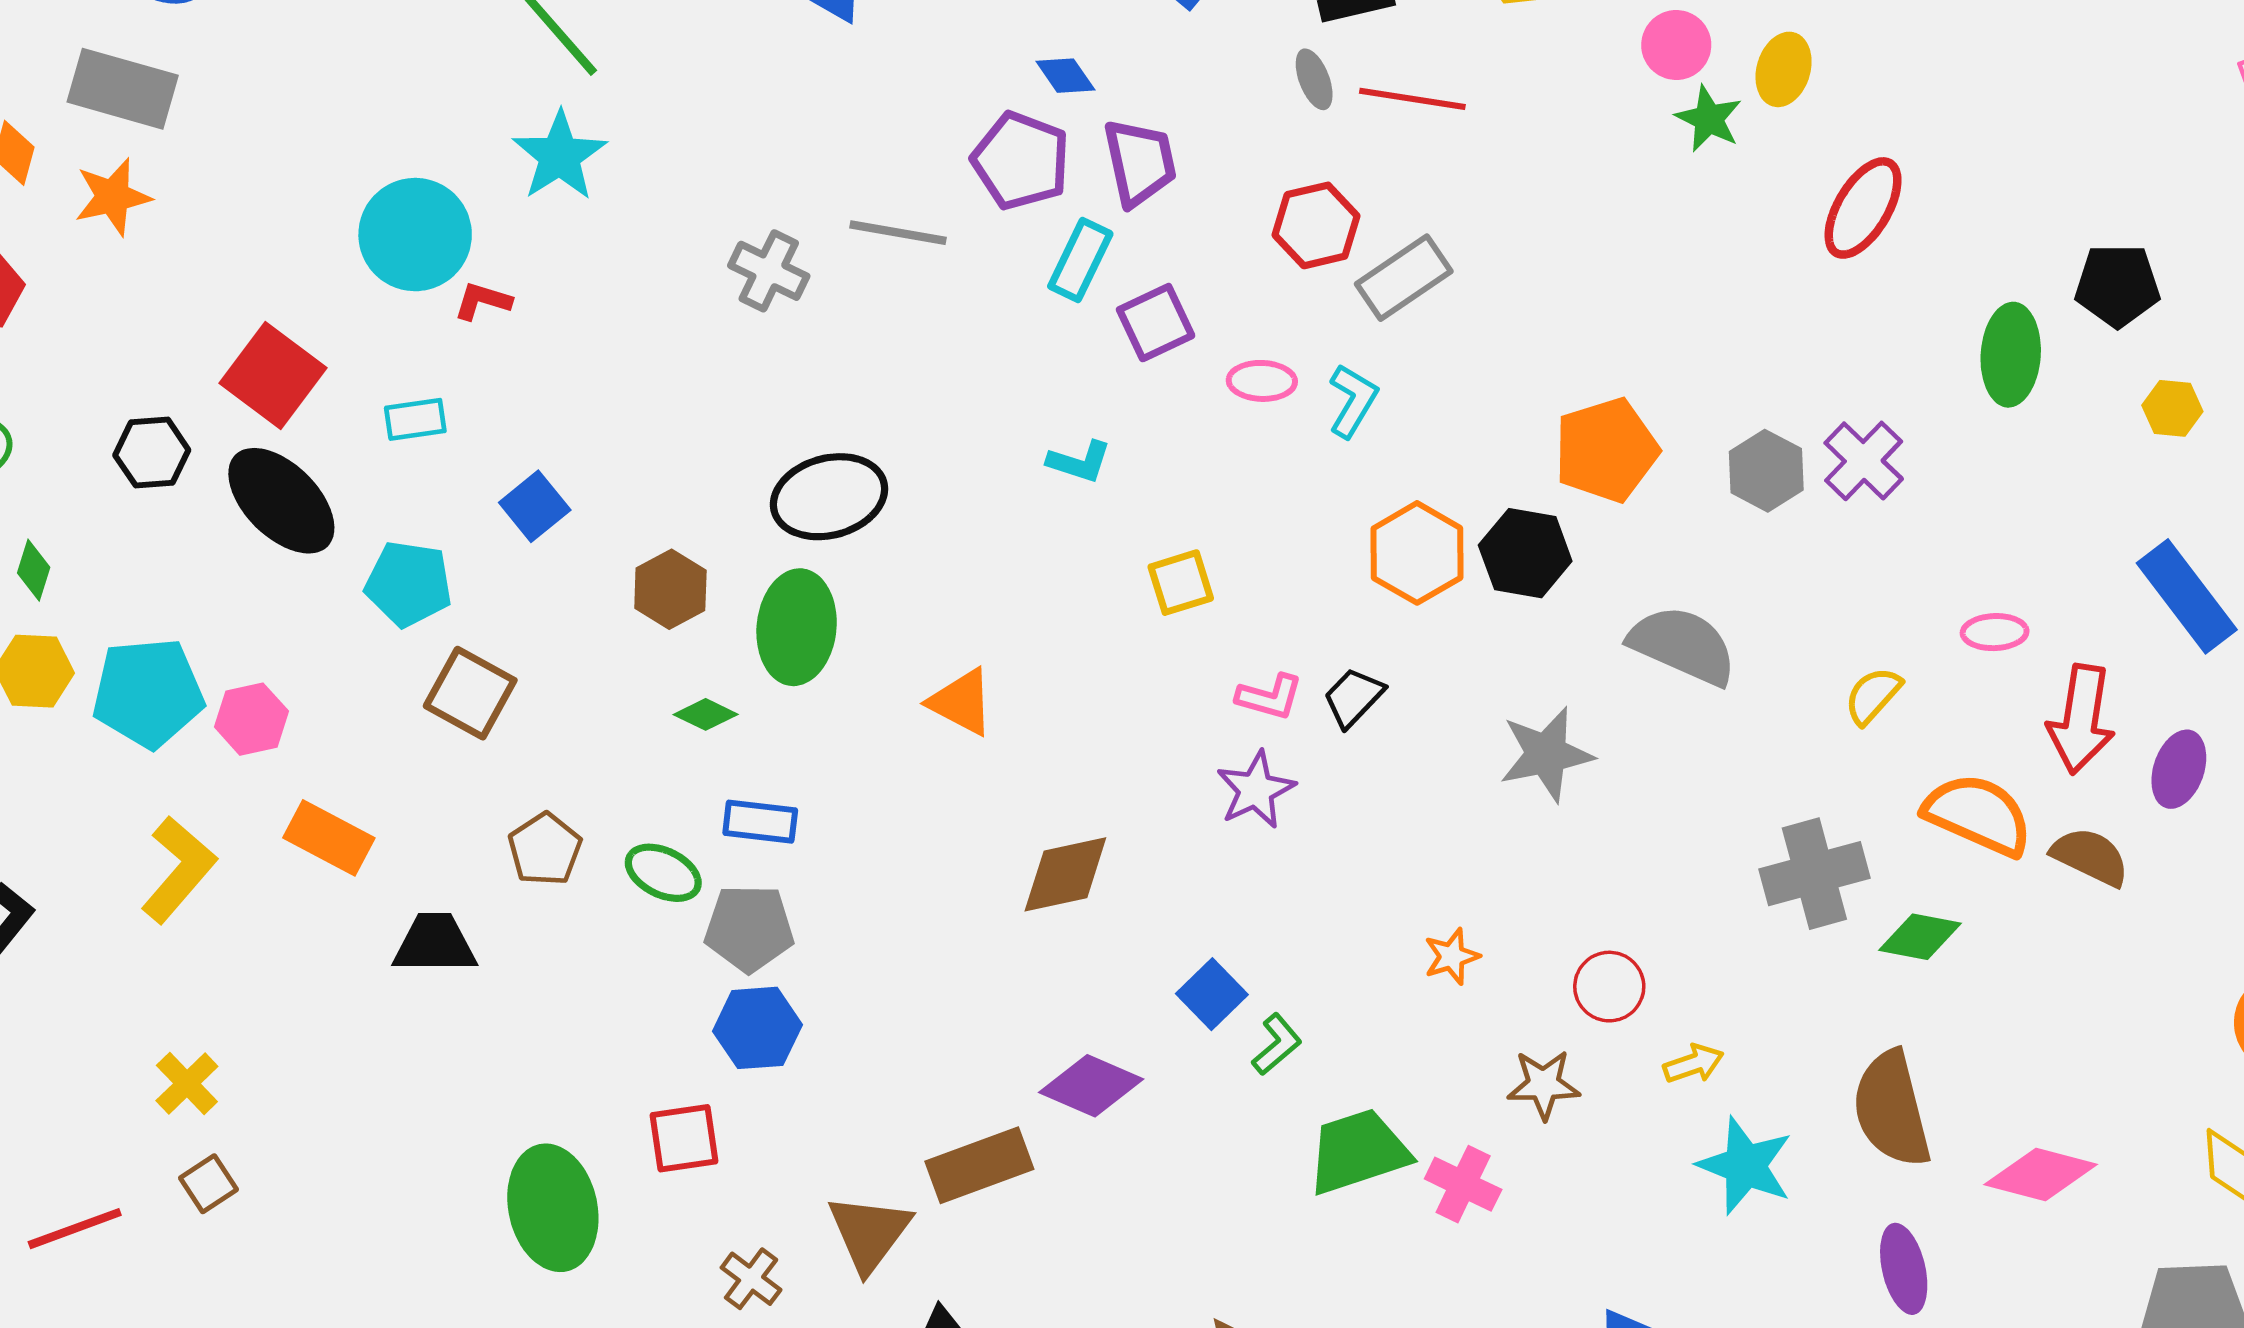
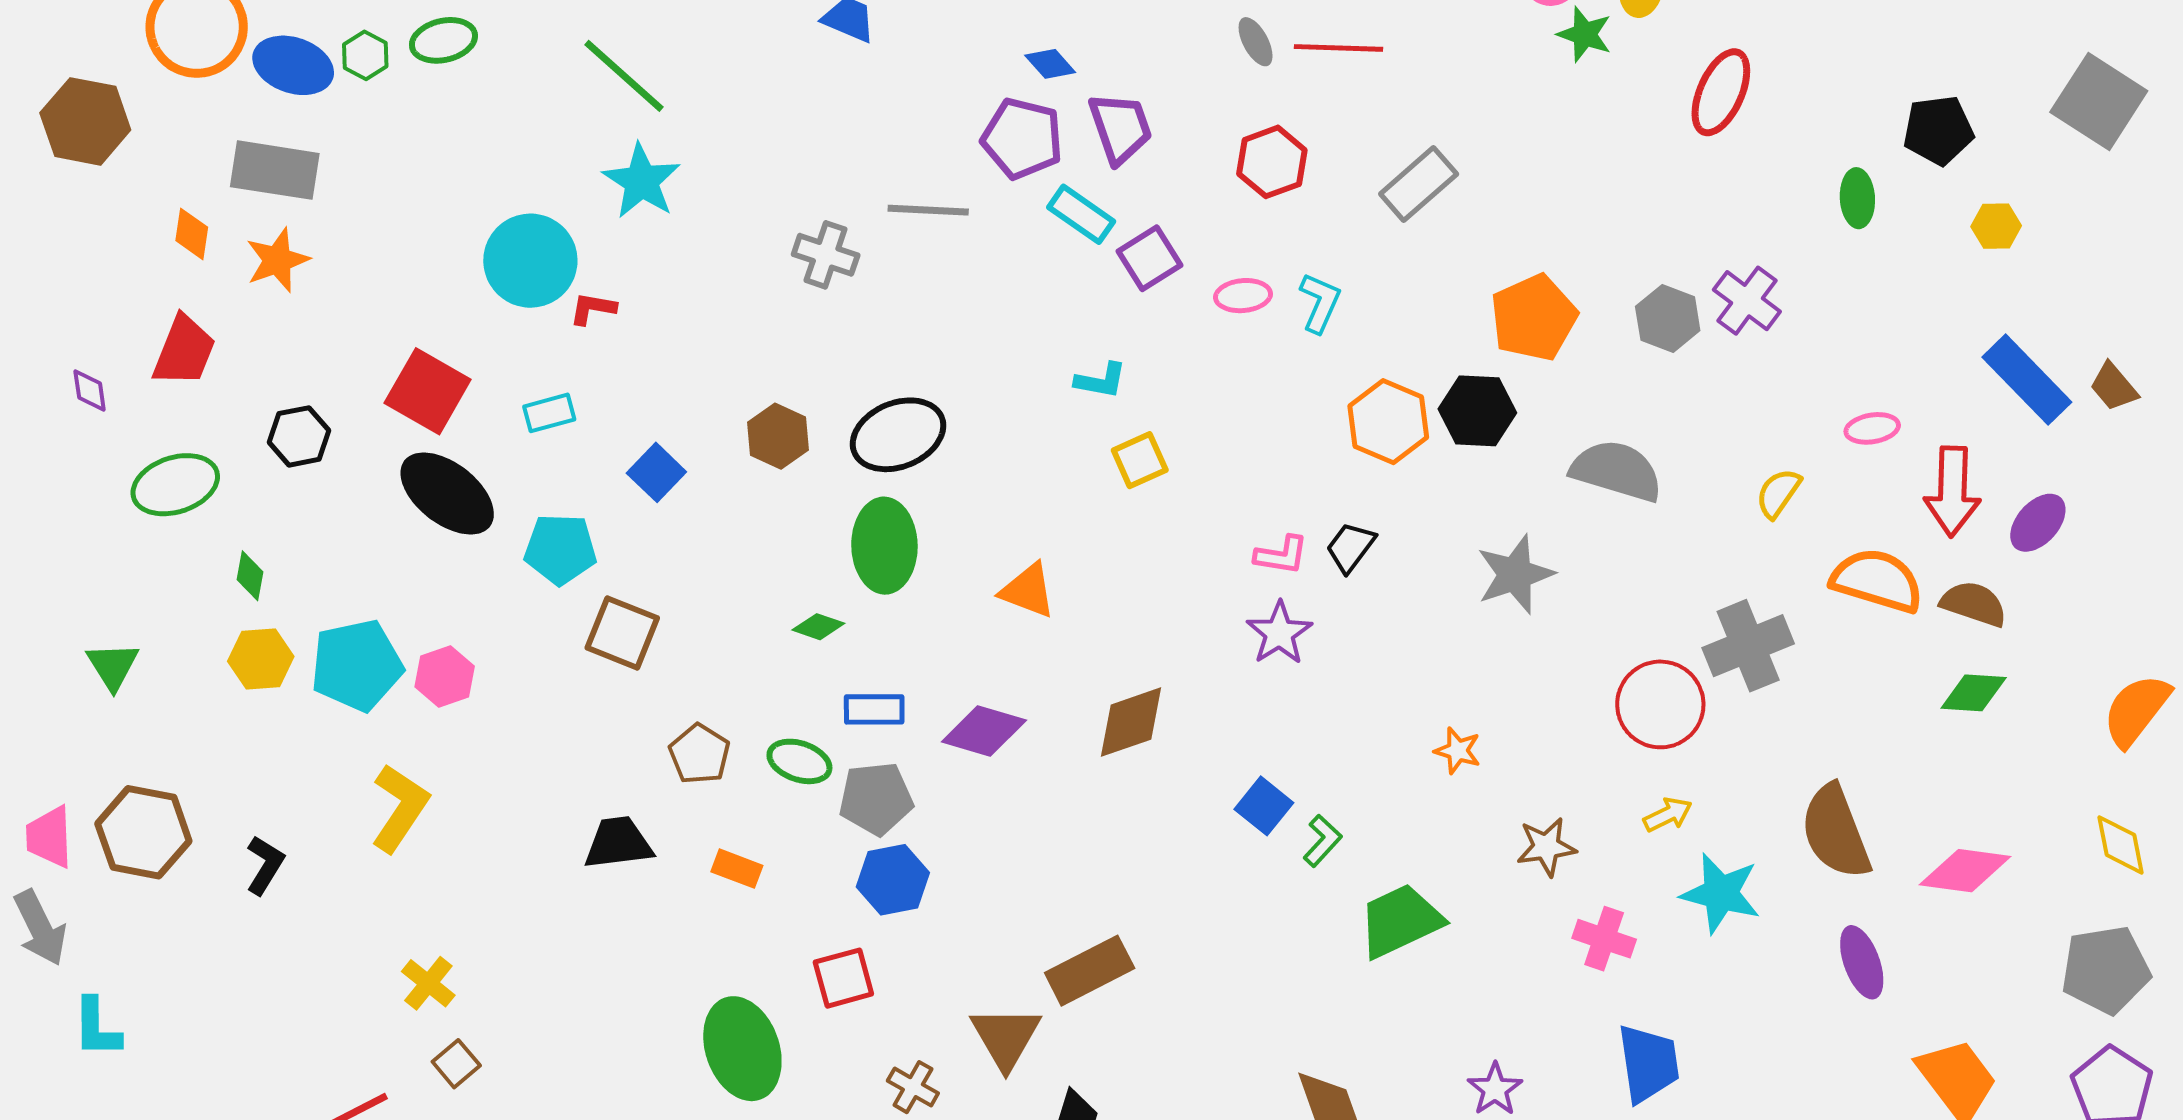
cyan rectangle: (1080, 260) -> (1081, 214), turned -74
gray rectangle: (1404, 278) -> (1419, 184), moved
green ellipse: (2011, 355) -> (1857, 198), size x0.7
black hexagon: (152, 453) -> (299, 436), moved
yellow square: (1181, 583) -> (1140, 460), moved
brown hexagon: (670, 589) -> (778, 436), moved
purple ellipse: (2179, 769) -> (2038, 523), turned 30
orange rectangle: (329, 838) -> (737, 869), moved, size x0.7
green diamond: (1920, 937) -> (1974, 693), moved
orange star: (1452, 956) -> (1458, 751), turned -30
red circle: (1609, 987) -> (1660, 704), moved, size x1.5
purple diamond: (1091, 1086) -> (984, 731), moved
pink cross: (1463, 1184) -> (1604, 939), moved

